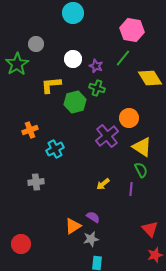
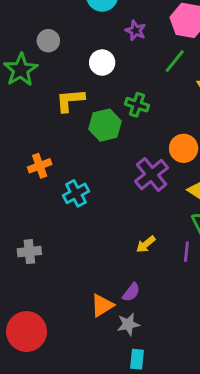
purple star: (96, 66) -> (136, 31), moved
gray cross: (36, 182) -> (29, 252), moved
purple semicircle: (93, 217) -> (131, 292), turned 96
red circle: (21, 244) -> (27, 332), size x1.4

